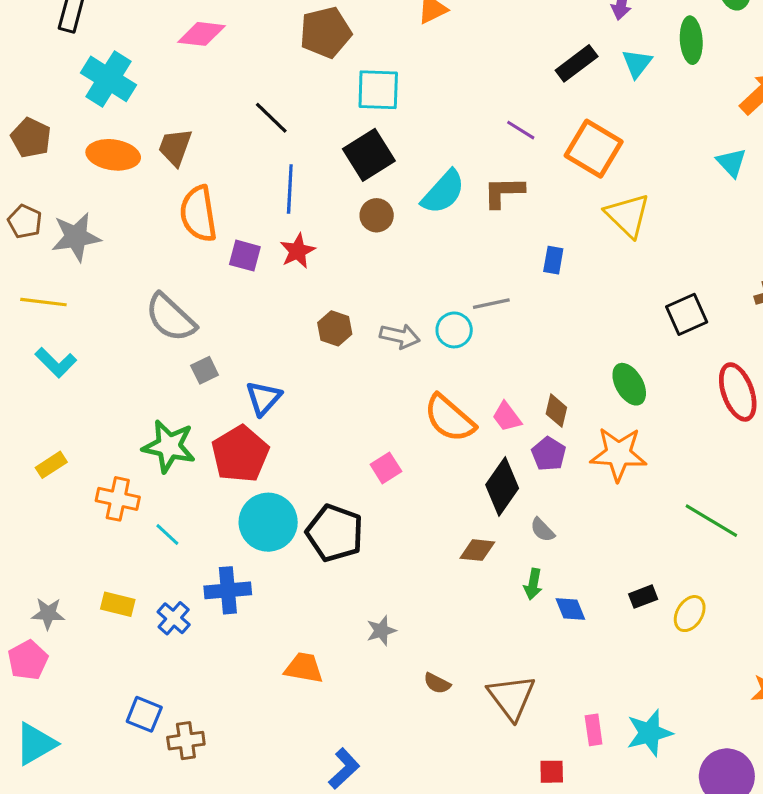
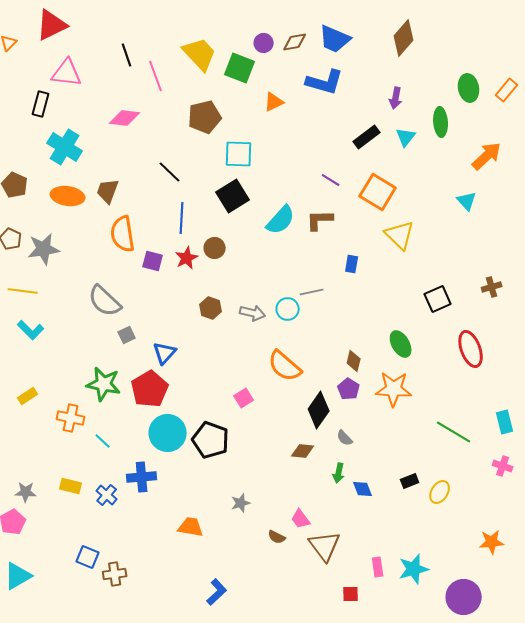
brown circle: (377, 215) -> (215, 248), moved
pink trapezoid: (507, 417) -> (301, 519), moved

